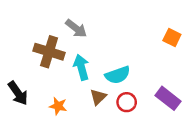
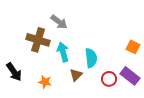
orange square: (172, 38) -> (133, 47), moved
cyan semicircle: (118, 75) -> (91, 58), turned -78
red circle: (127, 102) -> (109, 79), moved

